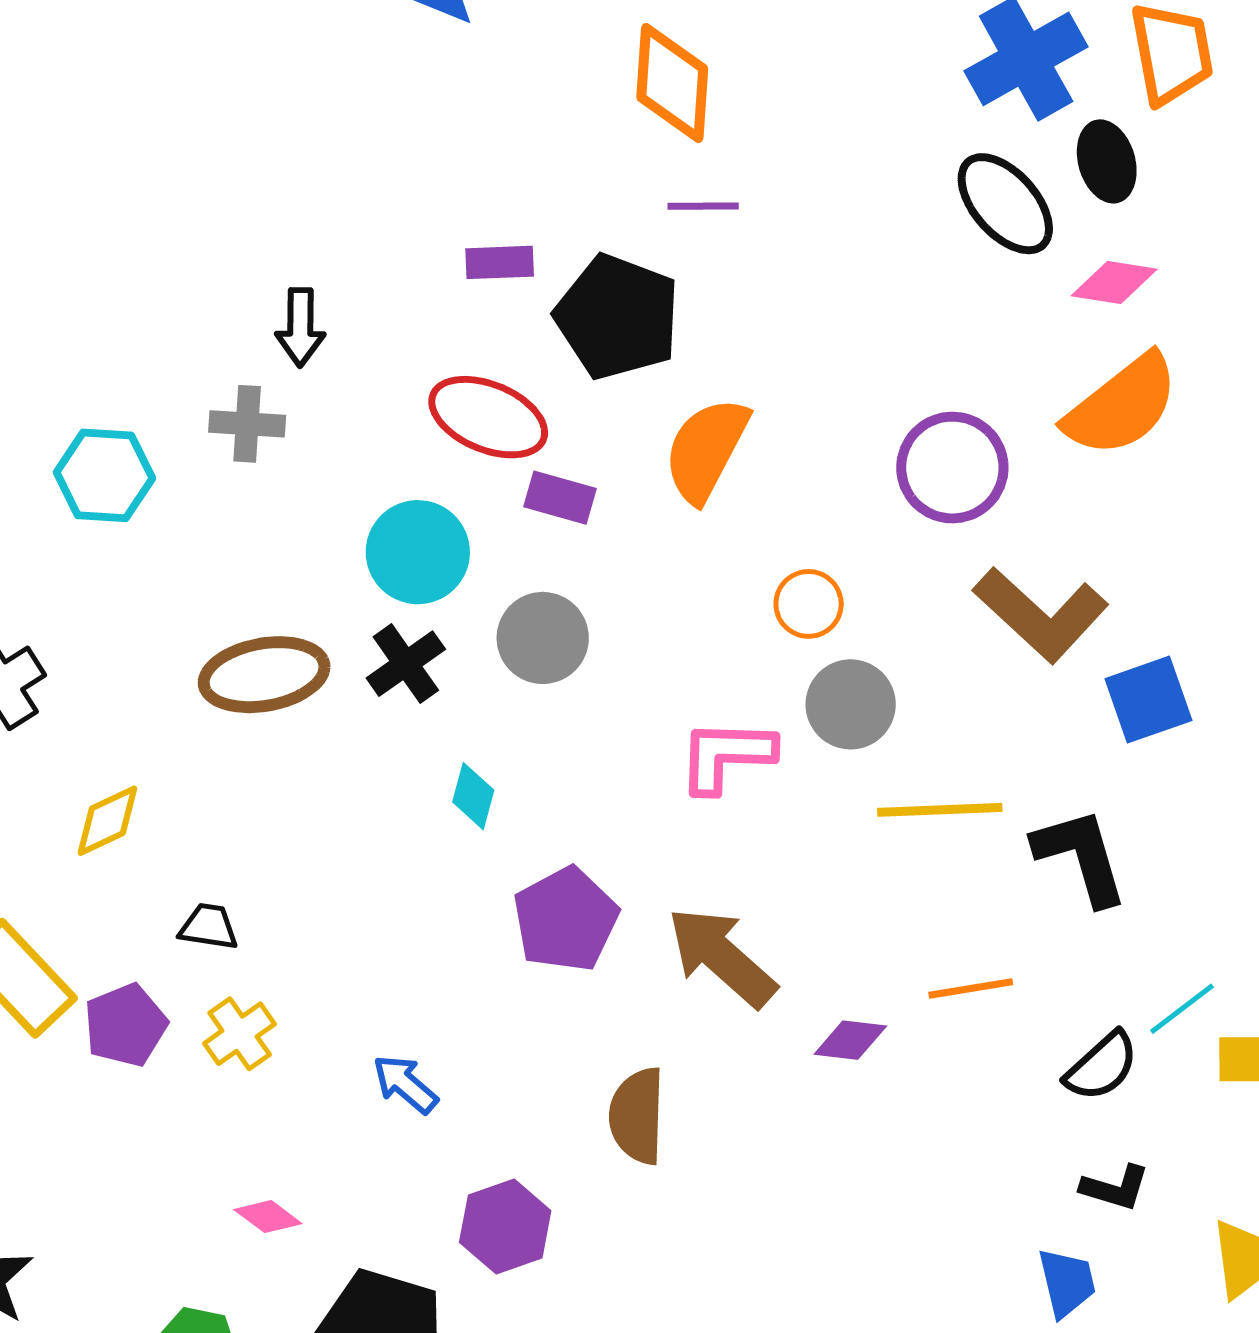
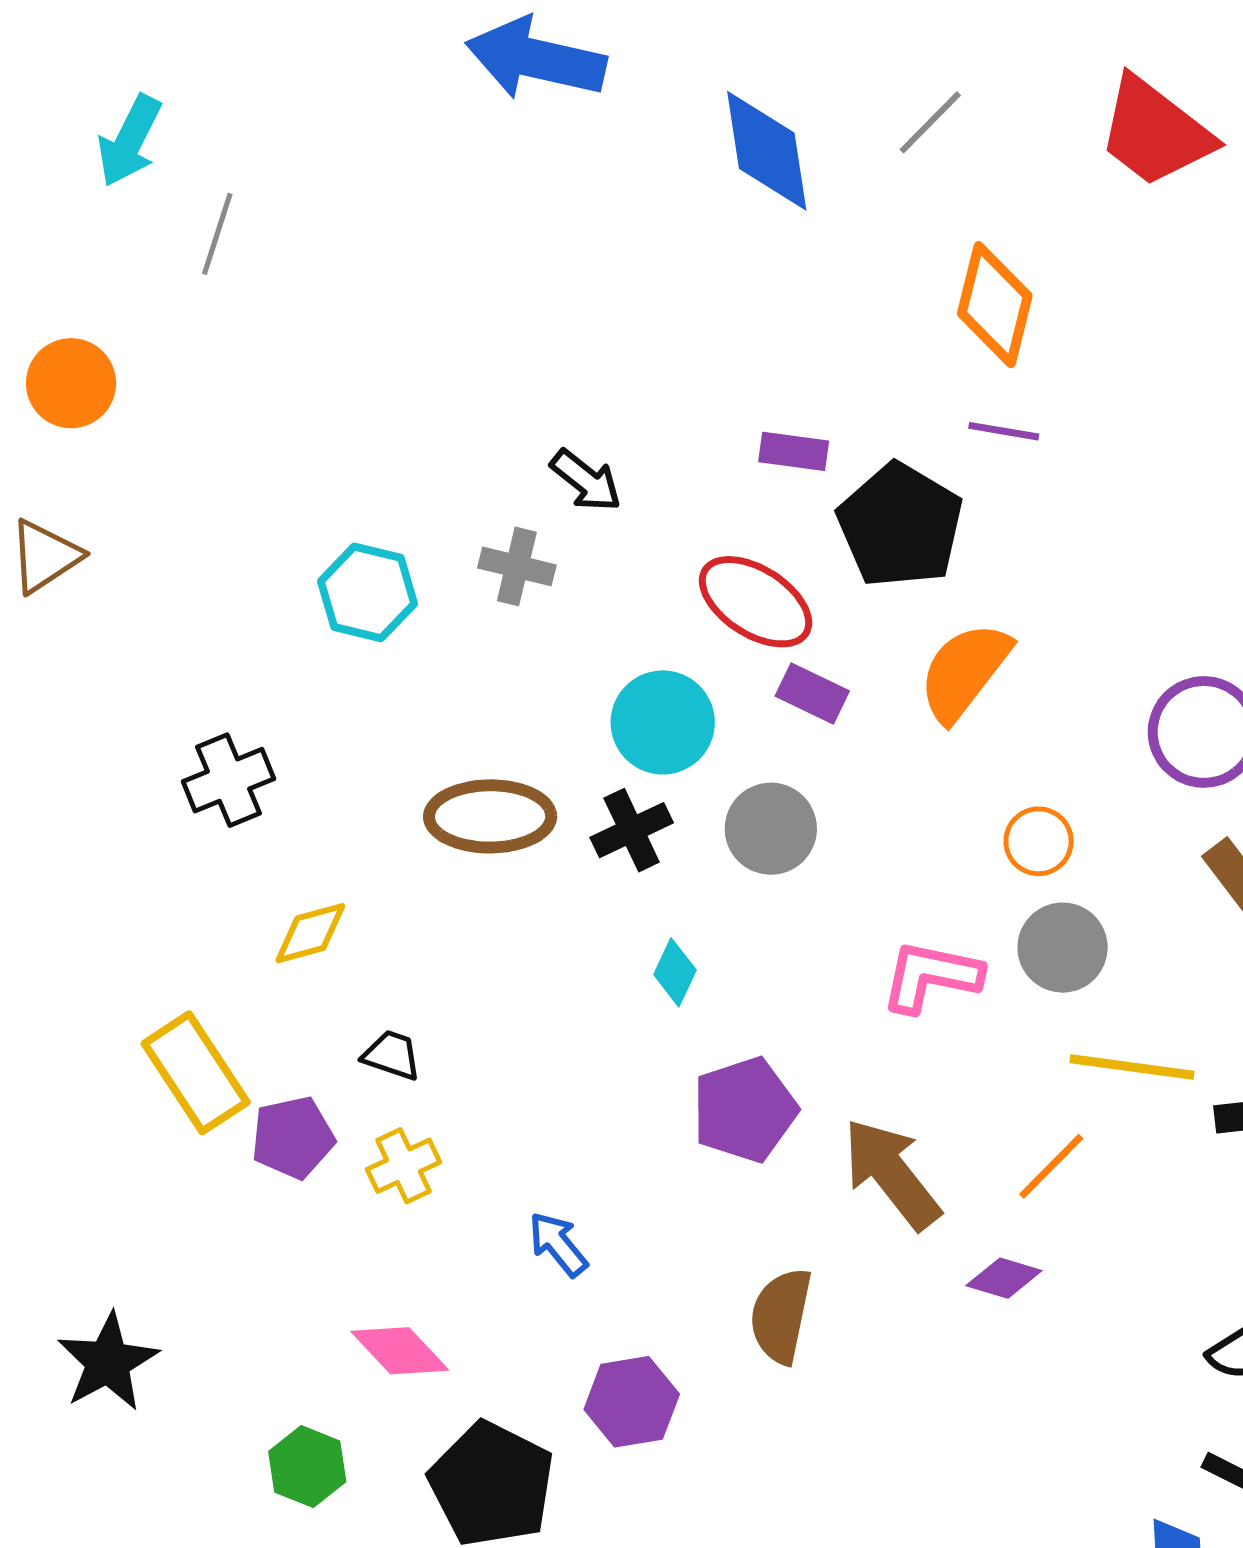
black arrow: (300, 327) -> (586, 481), turned -62
orange line: (971, 988) -> (1051, 1166), moved, turned -46
pink diamond: (268, 1217) -> (400, 1351), size x1.5

